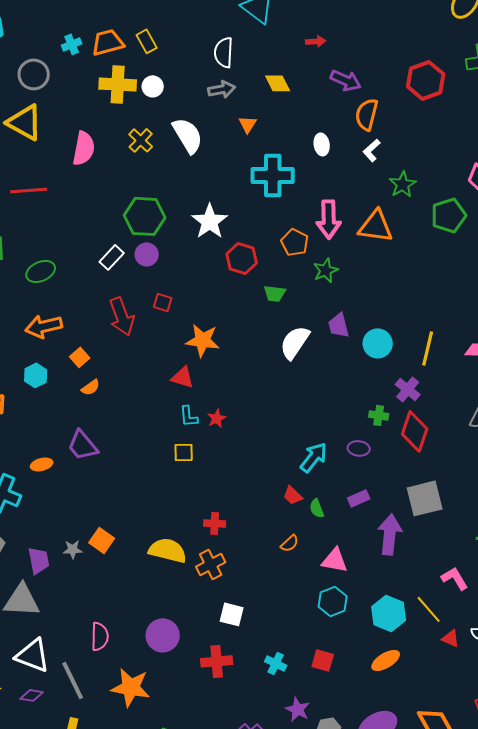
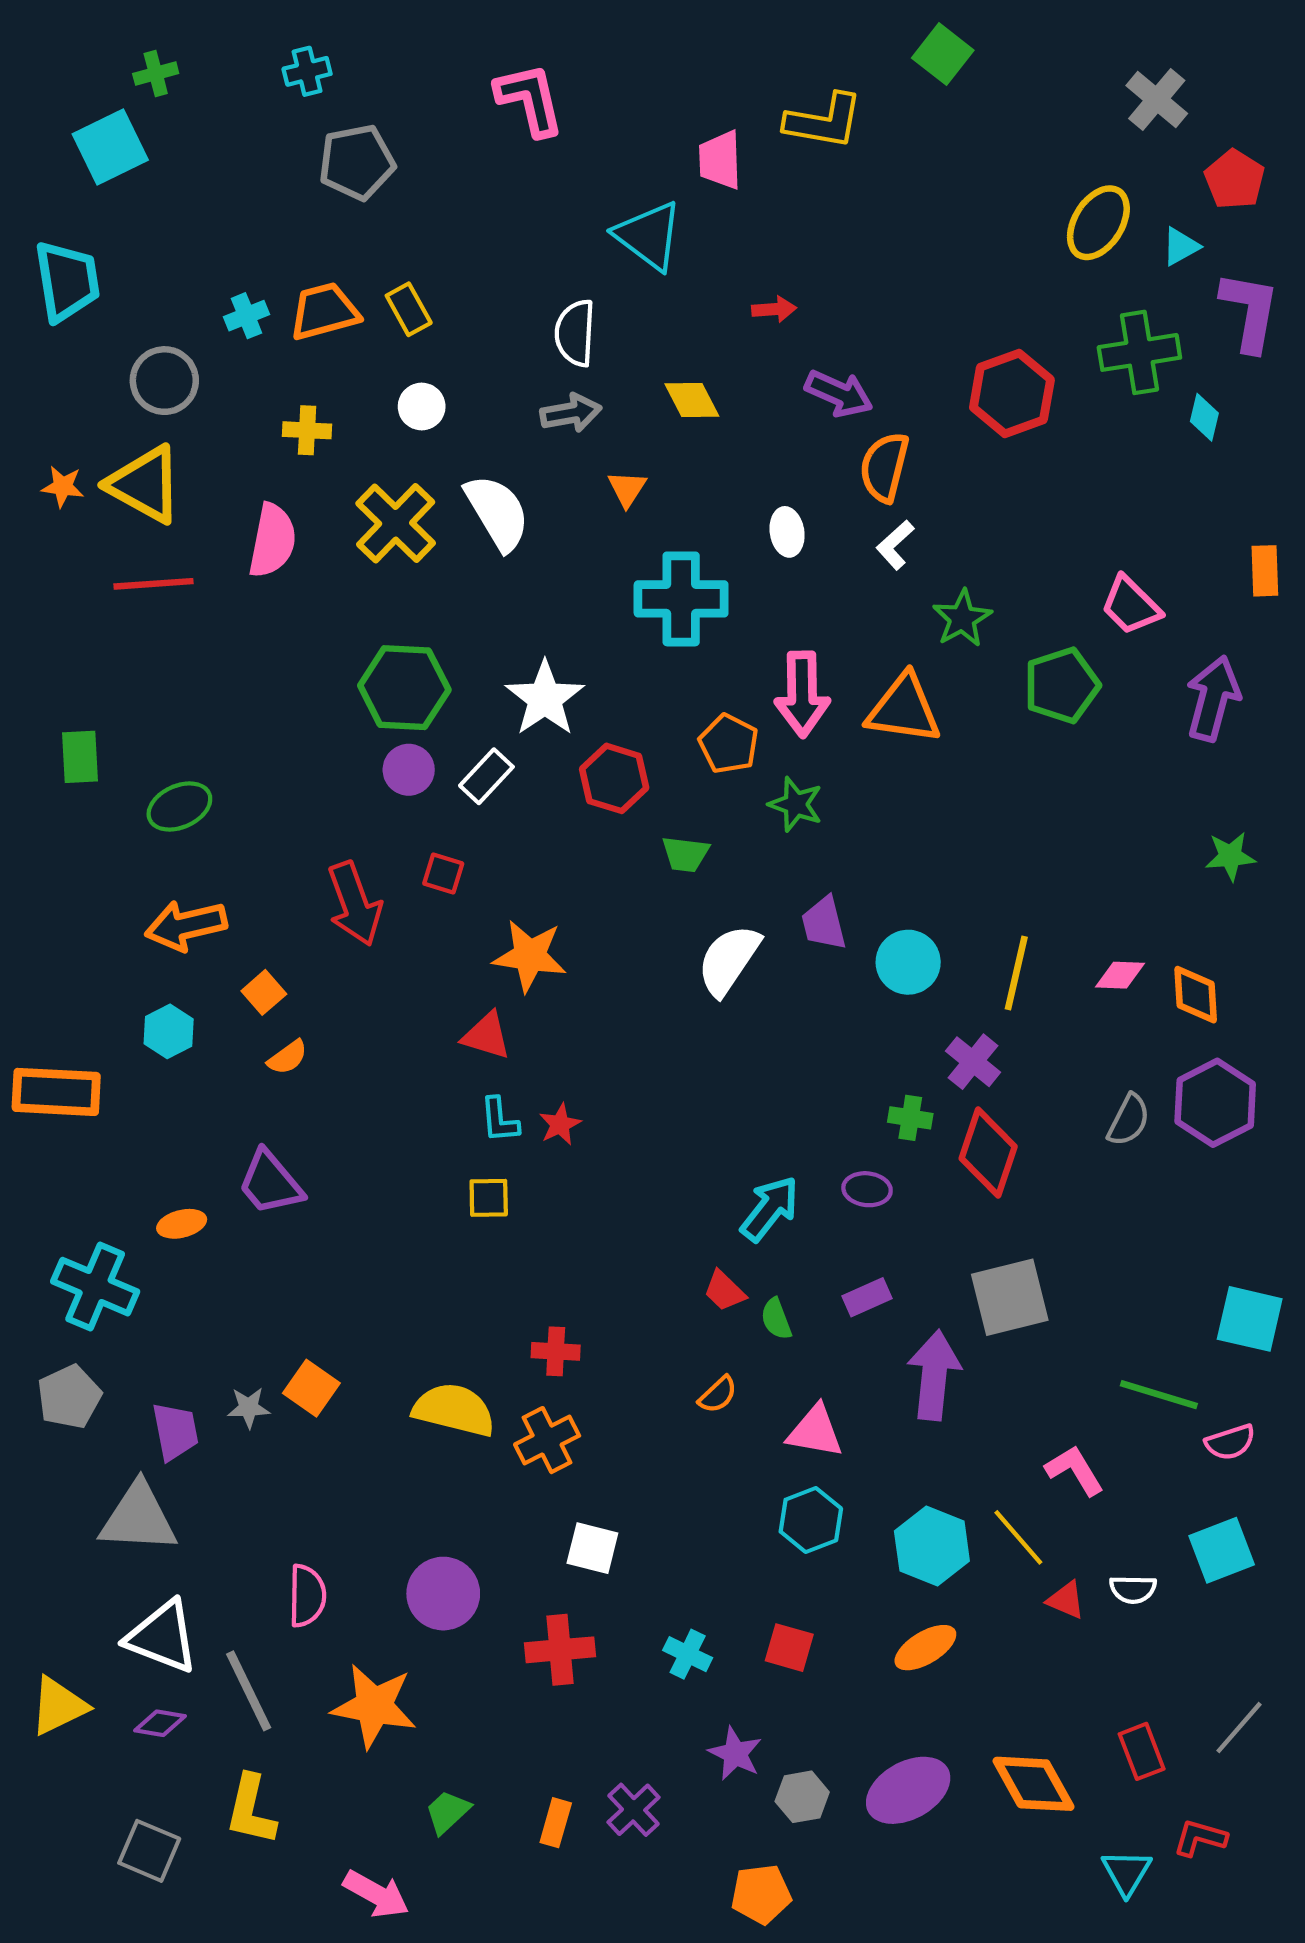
yellow cross: (118, 84) -> (307, 430), moved, size x0.6
yellow cross: (141, 140) -> (396, 523), size x1.5
red line: (29, 190) -> (154, 584), moved
white rectangle: (112, 257) -> (486, 776), moved
green star: (326, 270) -> (796, 804), turned -30

